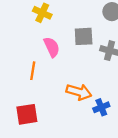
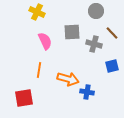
orange line: (33, 71) -> (39, 70), moved
blue cross: (101, 107) -> (87, 92), turned 32

